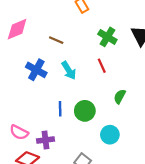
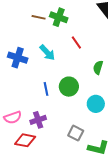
green cross: (107, 37) -> (59, 17), moved
brown line: (56, 40) -> (39, 17), moved
pink semicircle: (19, 132) -> (13, 117), turned -36

